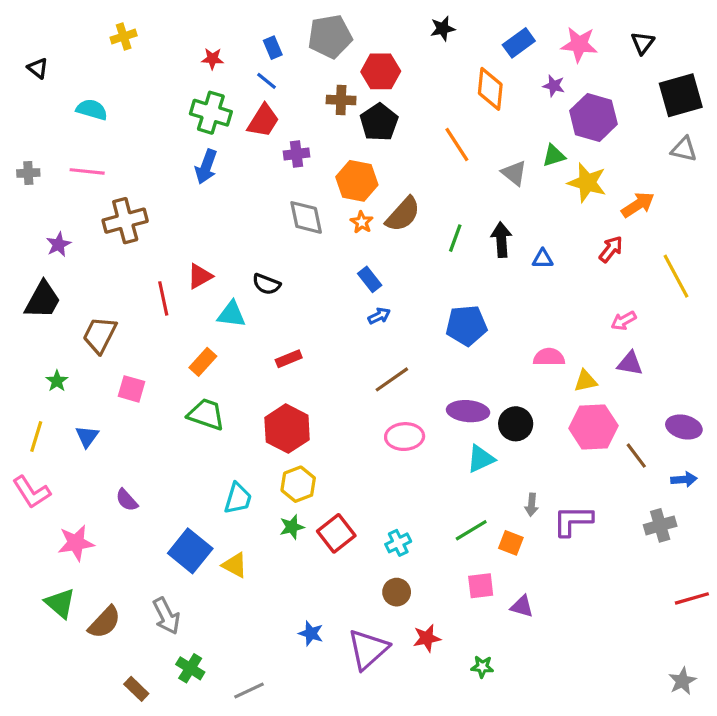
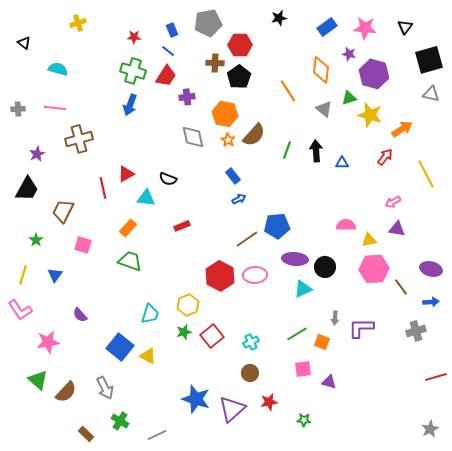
orange diamond: (490, 89) -> (321, 70), moved
blue pentagon: (466, 325) -> (277, 226), moved
red hexagon: (287, 429) -> (220, 276), moved
blue star: (311, 633) -> (196, 399), size x1.8

